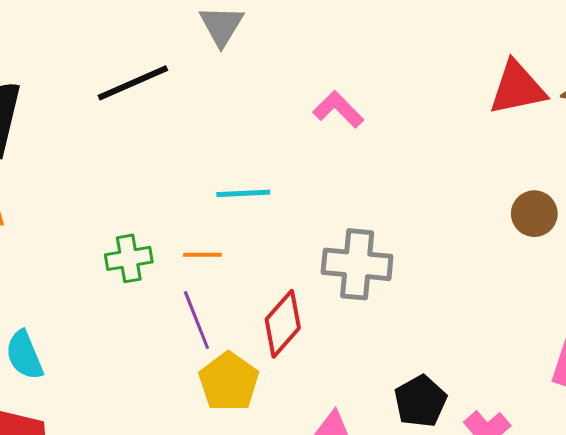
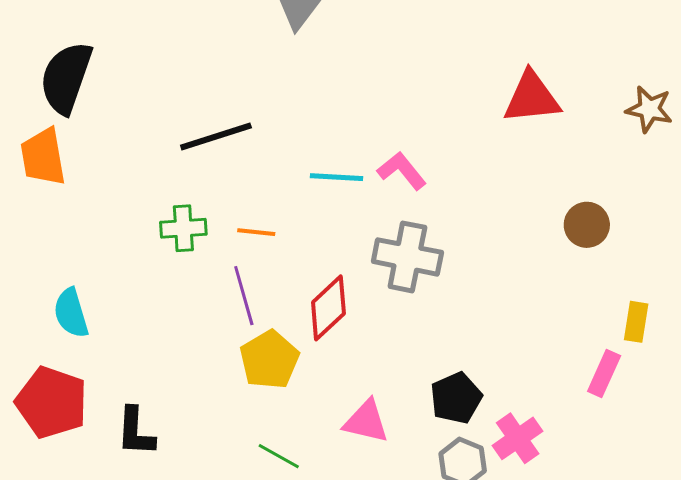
black line: (133, 83) -> (216, 136), moved
red triangle: (517, 88) -> (532, 98), moved
pink L-shape: (338, 109) -> (402, 171), moved
cyan line: (243, 193) -> (336, 177), moved

